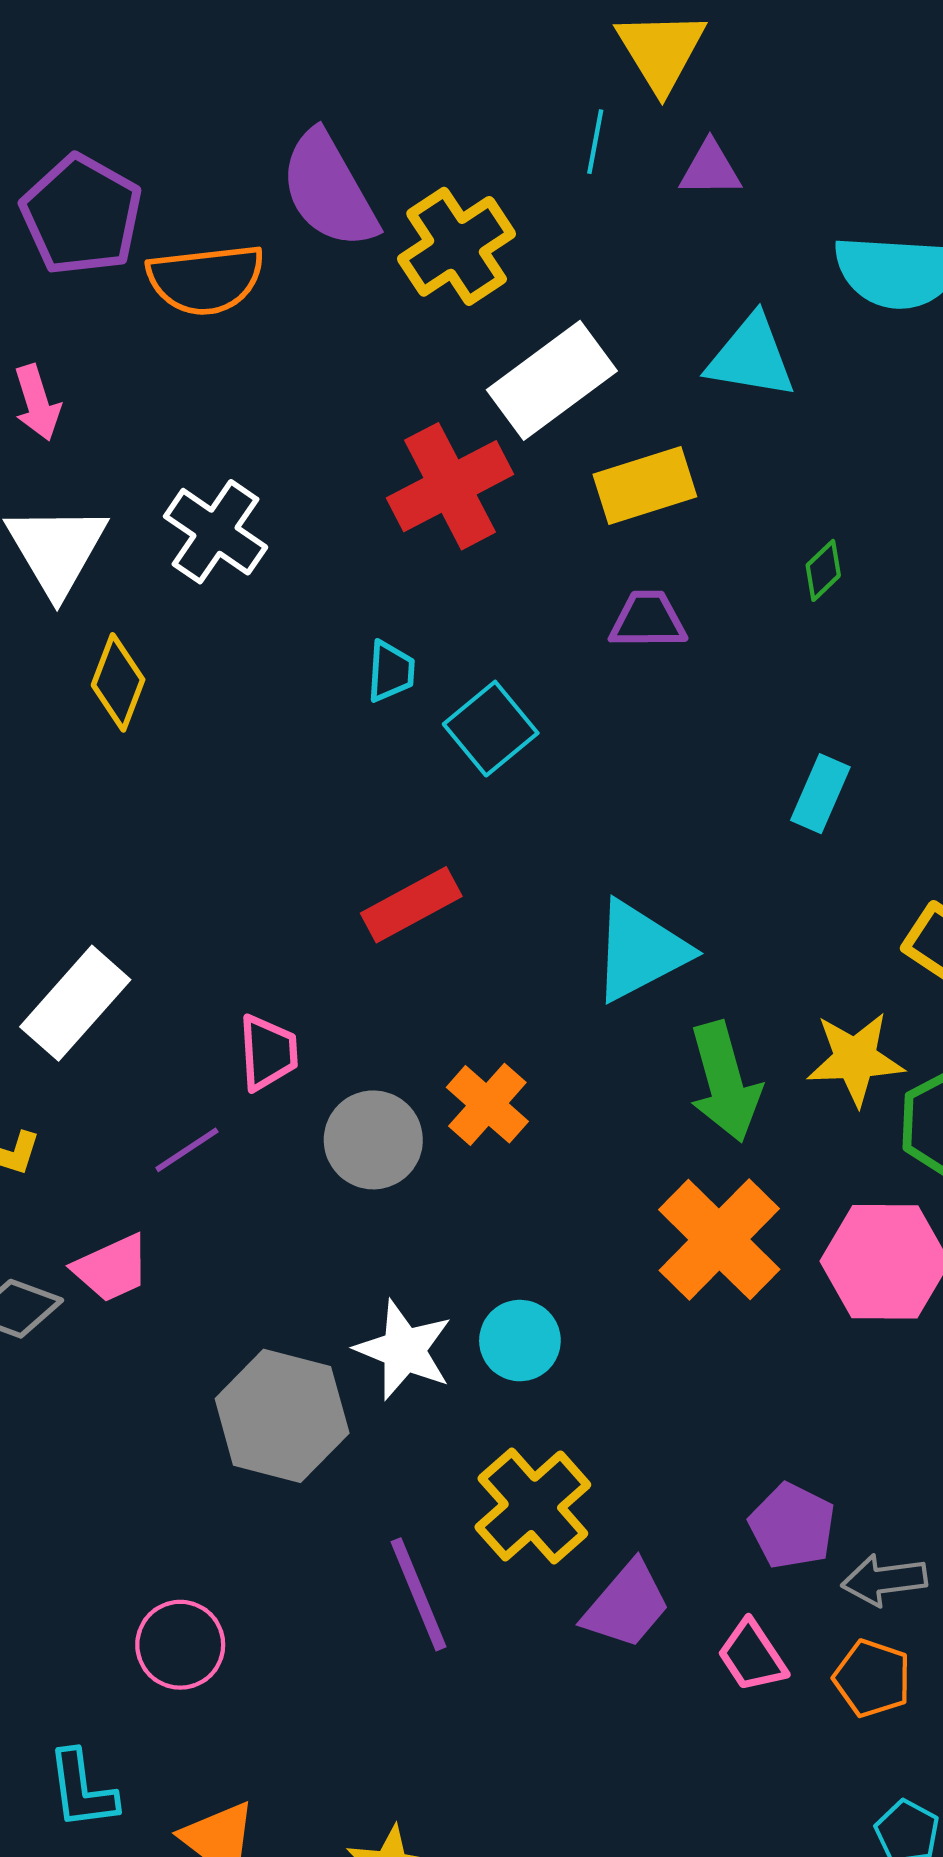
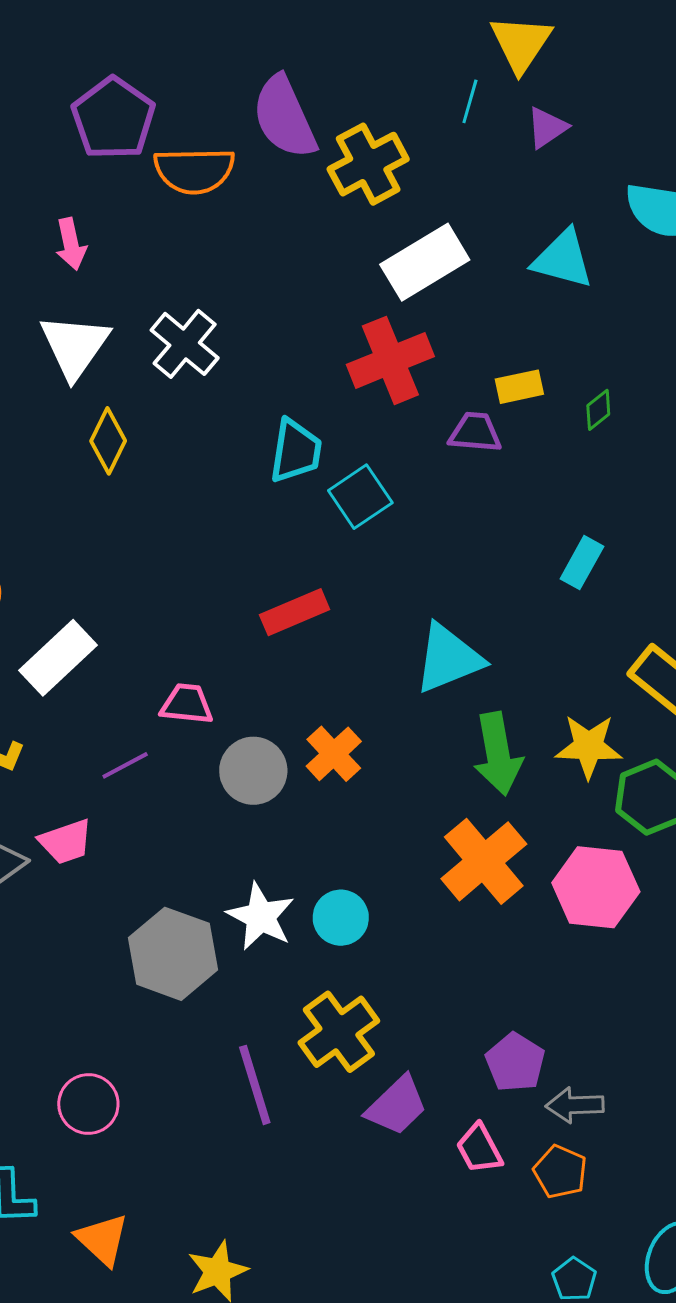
purple triangle: (710, 169) -> (547, 128), turned -39
yellow rectangle: (645, 485) -> (519, 387), moved, size x0.7
red cross: (450, 486) -> (390, 360), moved
cyan trapezoid: (391, 671) -> (296, 451), size x1.5
pink trapezoid: (268, 1053) -> (187, 704), turned -86

